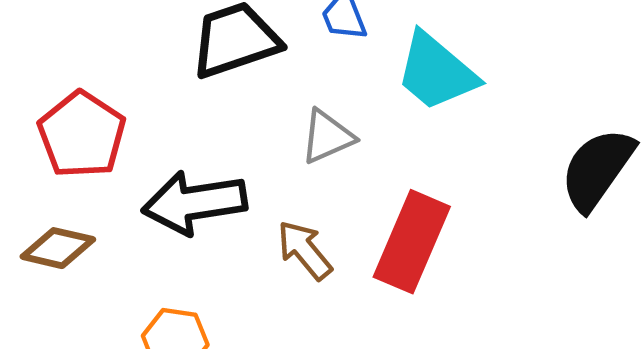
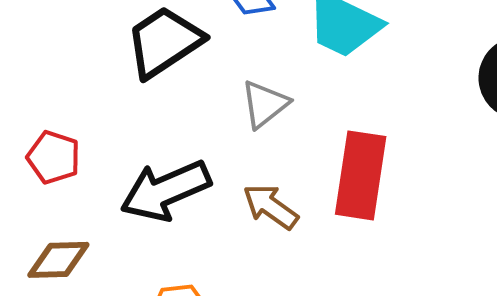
red pentagon: (82, 135) -> (54, 157), size x0.7

